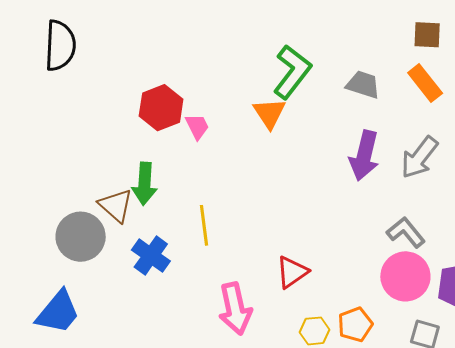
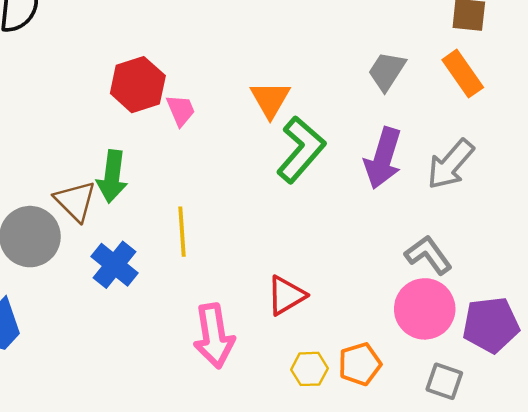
green L-shape: (292, 72) -> (301, 150), moved
gray trapezoid: (363, 85) -> (387, 71), turned -78

